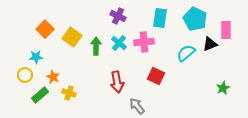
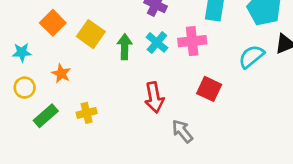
cyan star: (36, 57) -> (22, 52), moved
orange star: (53, 77) -> (61, 73), moved
yellow cross: (69, 93) -> (87, 113), turned -32

